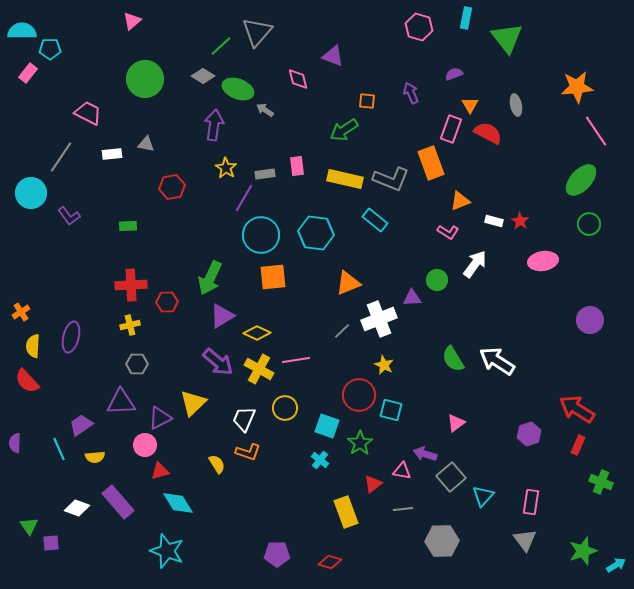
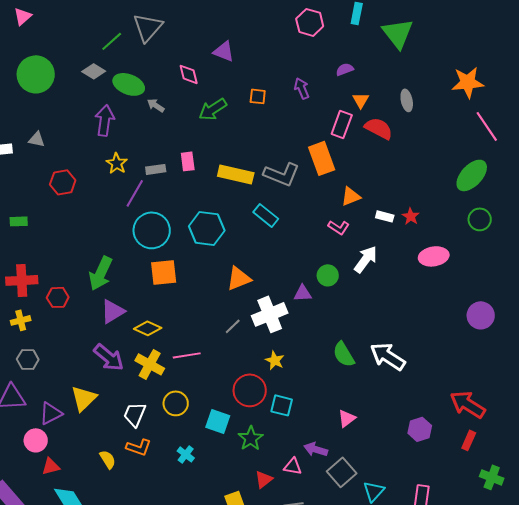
green arrow: (344, 130) -> (213, 109), moved
cyan cross: (320, 460) -> (186, 454), moved

